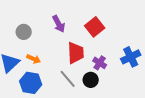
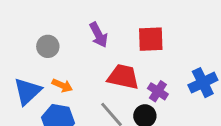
red square: (95, 27) -> (151, 39), turned 36
red trapezoid: (76, 53) -> (123, 77), turned -75

